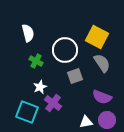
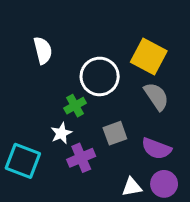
green cross: (36, 61) -> (75, 106), moved, turned 32
gray square: (75, 76) -> (115, 133), moved
purple cross: (53, 103) -> (81, 158), turned 30
cyan square: (27, 112) -> (23, 161), moved

